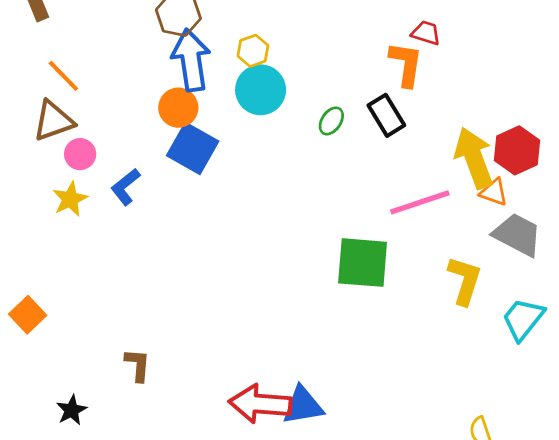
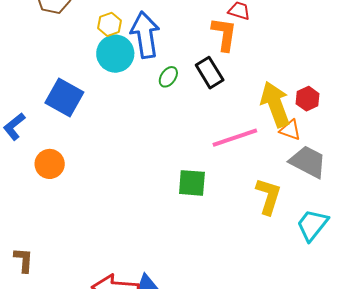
blue arrow: (191, 60) -> (145, 35), moved
orange circle: (178, 108) -> (50, 164), moved
red hexagon: (517, 150) -> (308, 99), size x0.7
green square: (363, 263) -> (192, 183), size x0.7

